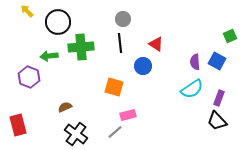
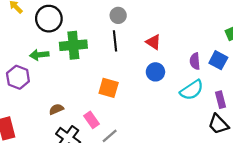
blue circle: (143, 66) -> (155, 72), moved
purple rectangle: (219, 98) -> (220, 100), turned -35
pink rectangle: (128, 115) -> (91, 120), moved, turned 70

